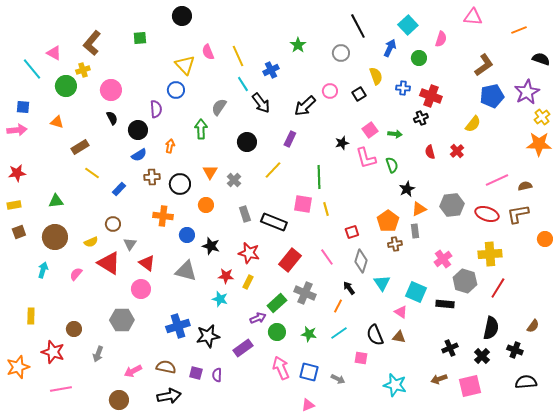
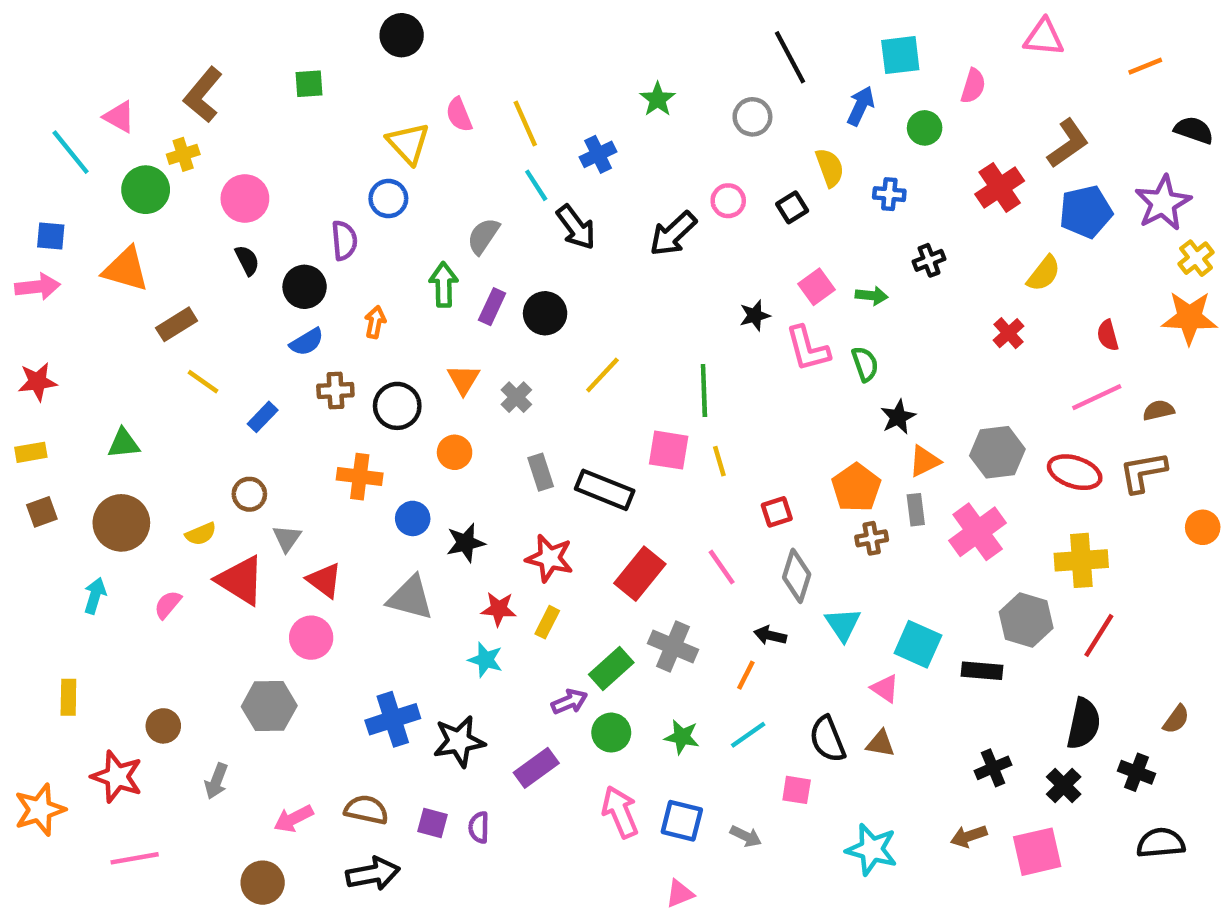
cyan square: (408, 25) -> (900, 55), turned 36
red cross: (431, 96) -> (1000, 187), moved, turned 35
orange triangle: (57, 122) -> (126, 269), size x1.6
purple rectangle: (290, 139) -> (492, 307), moved
red semicircle: (430, 152) -> (1108, 335), moved
black star: (211, 246) -> (466, 543), turned -30
pink cross: (443, 259) -> (978, 532), moved, size x1.4
black arrow: (349, 288) -> (770, 635), turned -40

